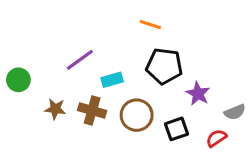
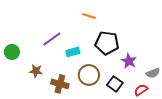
orange line: (150, 25) -> (89, 16), moved
brown cross: (92, 111) -> (60, 84), moved
black square: (176, 129) -> (115, 84), turned -35

